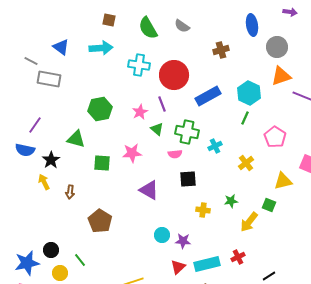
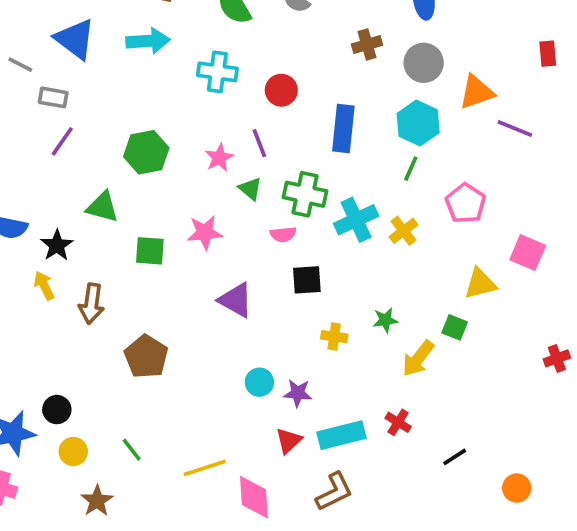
blue triangle: (61, 47) -> (75, 39), size x1.4
gray circle: (277, 47) -> (424, 63), moved
red circle: (174, 75) -> (281, 90), size x0.6
gray rectangle: (49, 79) -> (53, 97), size x0.7
blue rectangle: (208, 96) -> (343, 129), turned -55
purple line: (35, 125) -> (62, 141), moved
cyan cross: (215, 146) -> (356, 220), size x1.6
yellow cross: (246, 163) -> (404, 231), moved
brown arrow: (70, 192) -> (92, 304), size x1.5
red cross: (238, 257) -> (398, 422), turned -32
green line: (80, 260) -> (132, 450), moved

